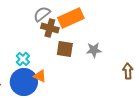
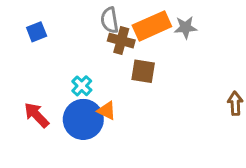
gray semicircle: (42, 14) -> (110, 20), turned -60
gray star: (94, 50) -> (186, 27), moved

